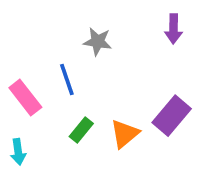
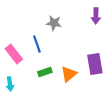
purple rectangle: (172, 116) -> (95, 64), turned -50
green rectangle: (81, 130) -> (45, 72), turned 32

